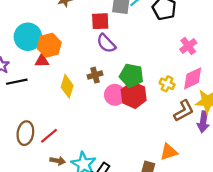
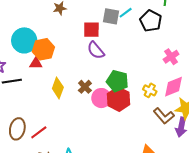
brown cross: (95, 75) -> (85, 87), moved, turned -32
brown L-shape: (184, 111) -> (164, 116), turned 75

